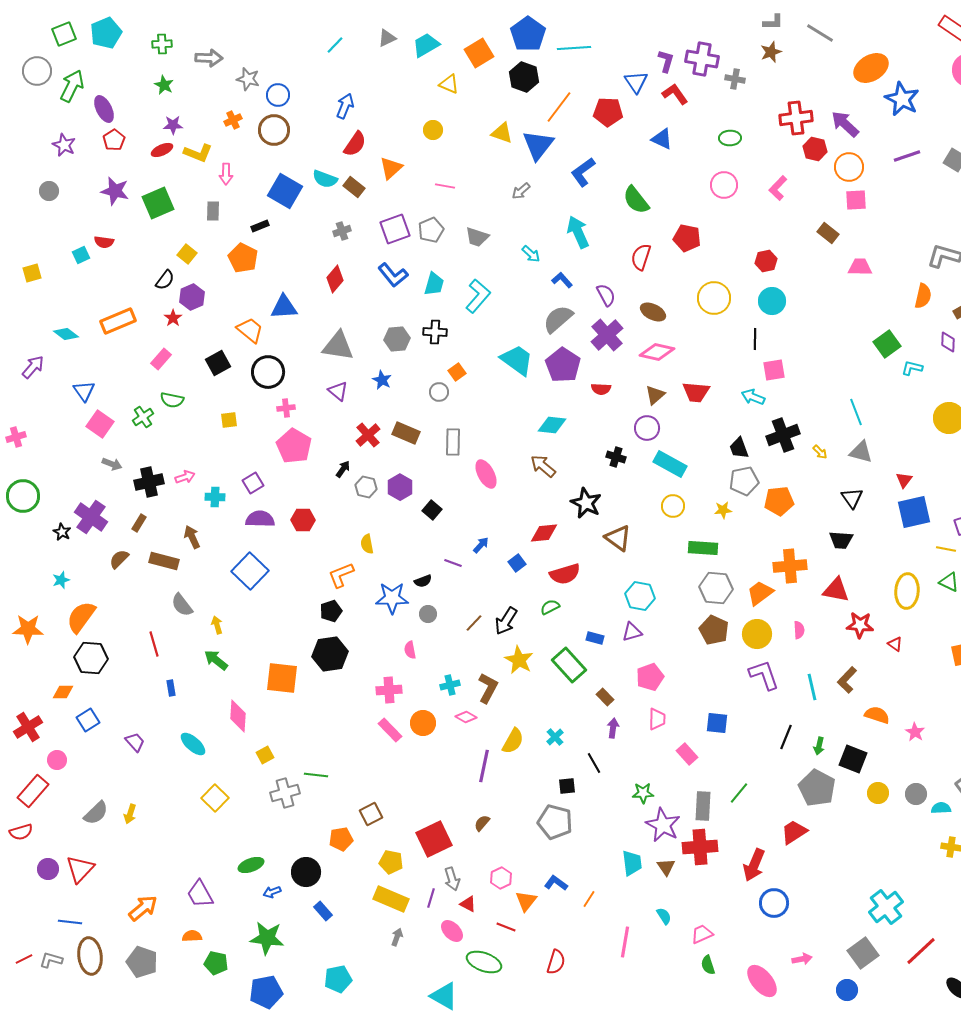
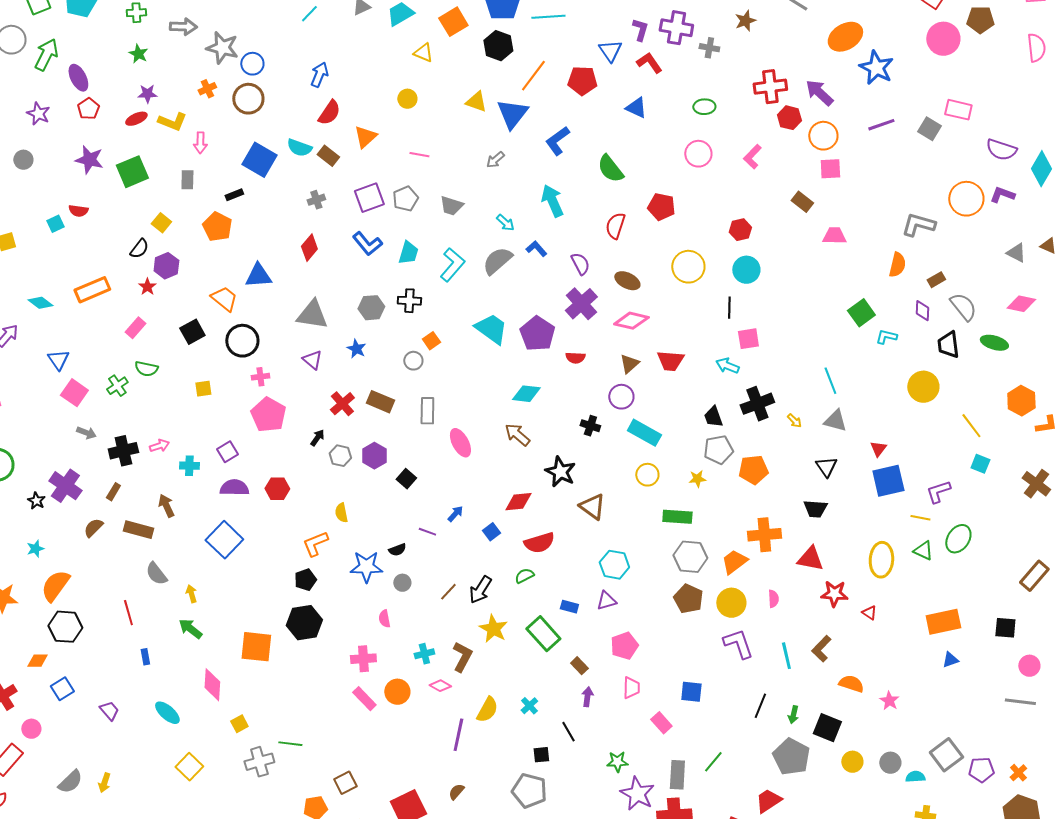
gray star: (248, 79) -> (222, 48), size x1.4
gray semicircle: (558, 319) -> (497, 261), moved

